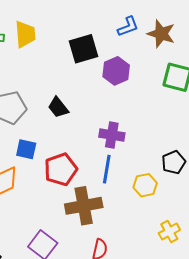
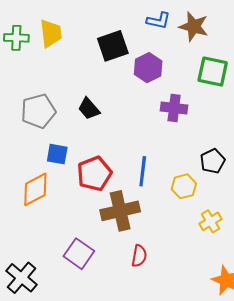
blue L-shape: (128, 27) -> (158, 21), turned 35
purple cross: (112, 135) -> (174, 108), moved
yellow cross: (169, 232) -> (210, 221), moved

